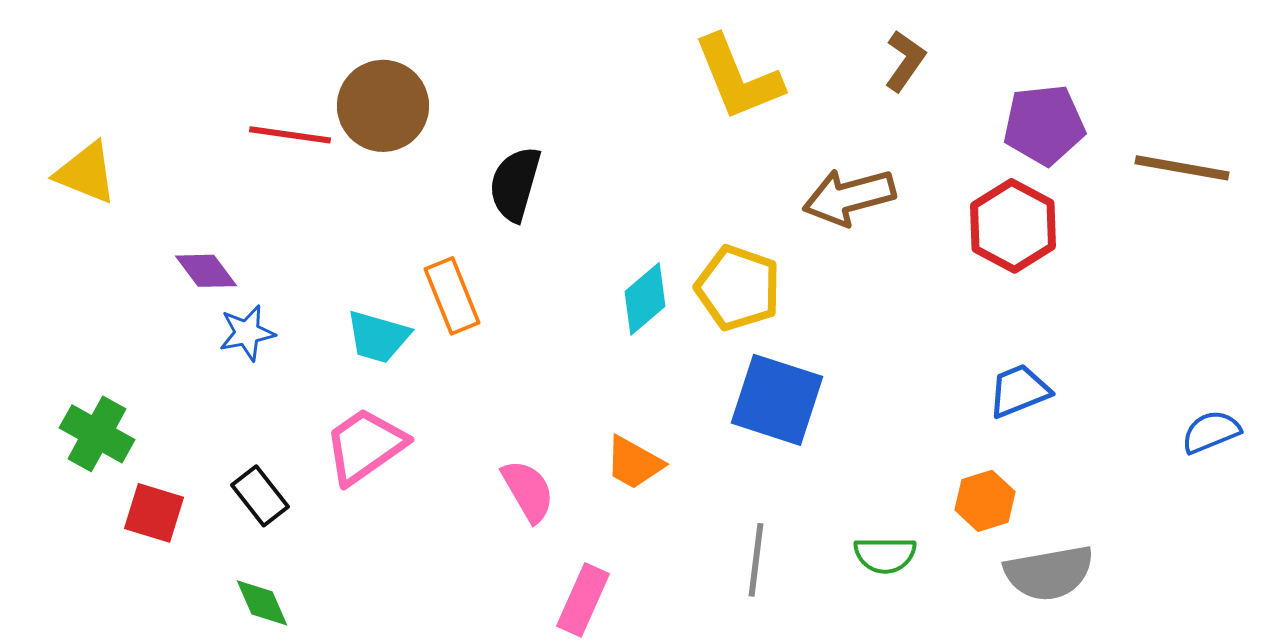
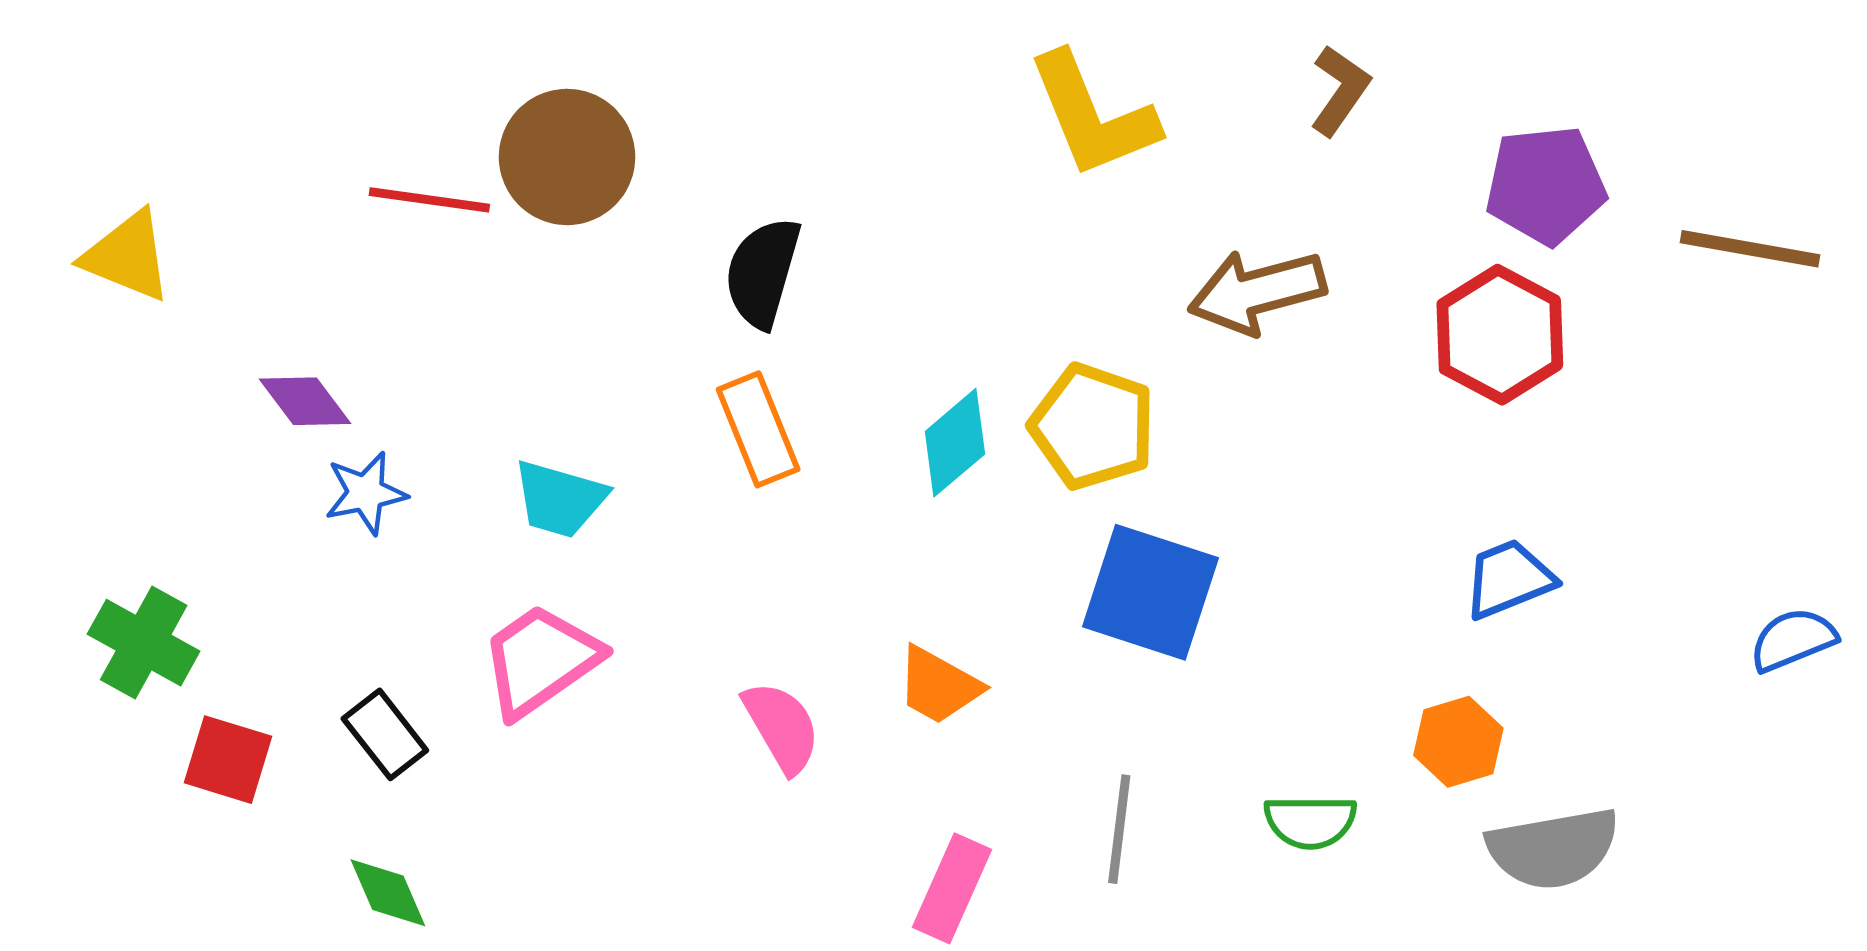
orange rectangle: (452, 296) -> (758, 429), moved
pink rectangle: (583, 600) -> (952, 888), moved

